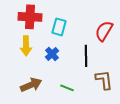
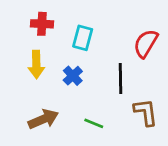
red cross: (30, 17) -> (42, 24), size x0.7

